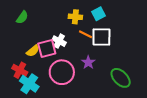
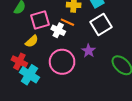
orange line: (86, 34) -> (67, 22), moved
white square: (101, 37) -> (101, 24), turned -30
pink square: (47, 49) -> (40, 20), moved

